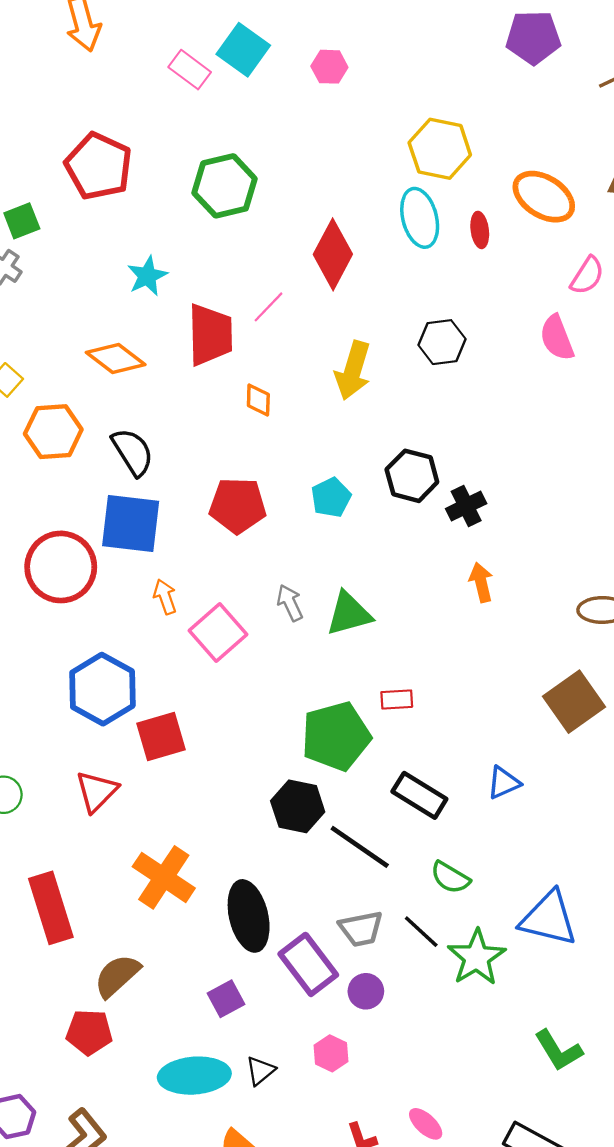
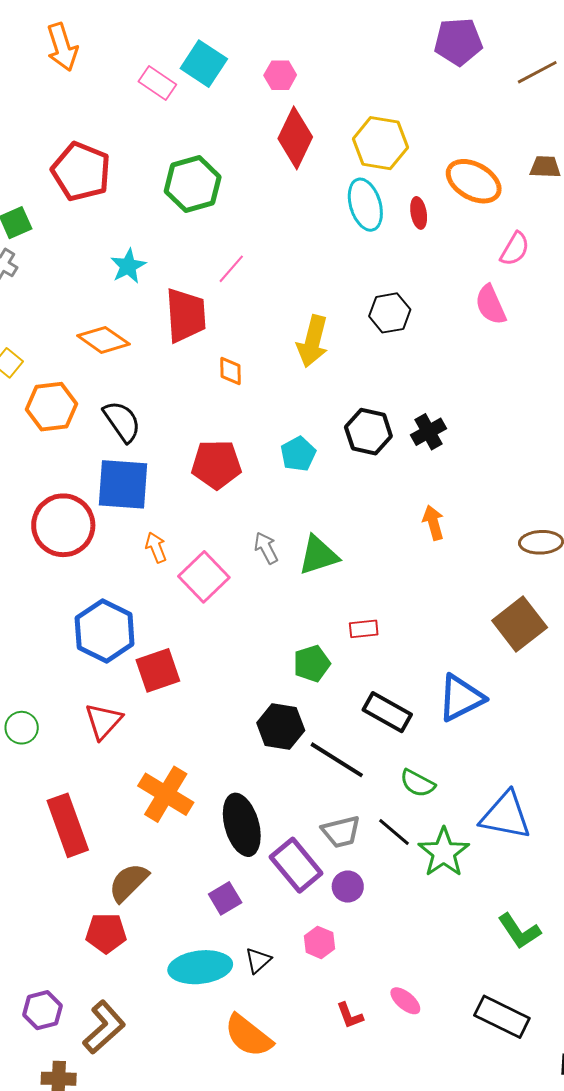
red diamond: (333, 254) -> (295, 138), moved
pink line: (269, 307) -> (231, 269), moved
black cross: (466, 506) -> (428, 432), moved
green pentagon: (336, 736) -> (312, 664), size x0.6
blue triangle: (504, 783) -> (461, 698), size x1.6

